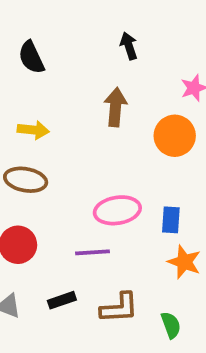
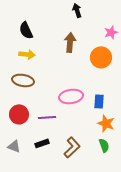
black semicircle: (31, 57) -> (26, 30), moved
purple line: (93, 252) -> (47, 117), moved
brown L-shape: (119, 308) -> (72, 147), turned -40
green semicircle: (171, 325) -> (104, 145), moved

